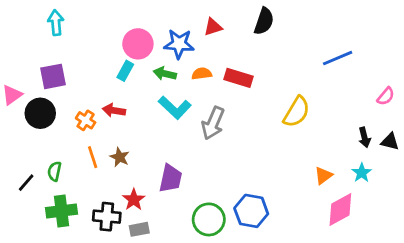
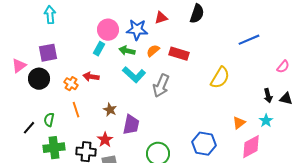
orange semicircle: (202, 74) -> (153, 51), turned -32
brown star: (120, 157) -> (110, 110), moved
blue hexagon: (251, 211) -> (204, 144), moved

